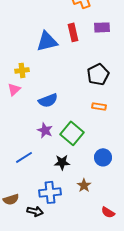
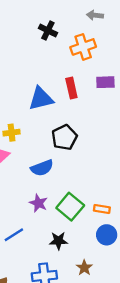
black pentagon: (98, 74) -> (64, 137), moved
orange rectangle: (99, 106) -> (102, 209), moved

